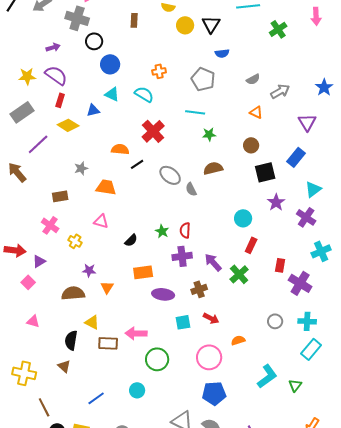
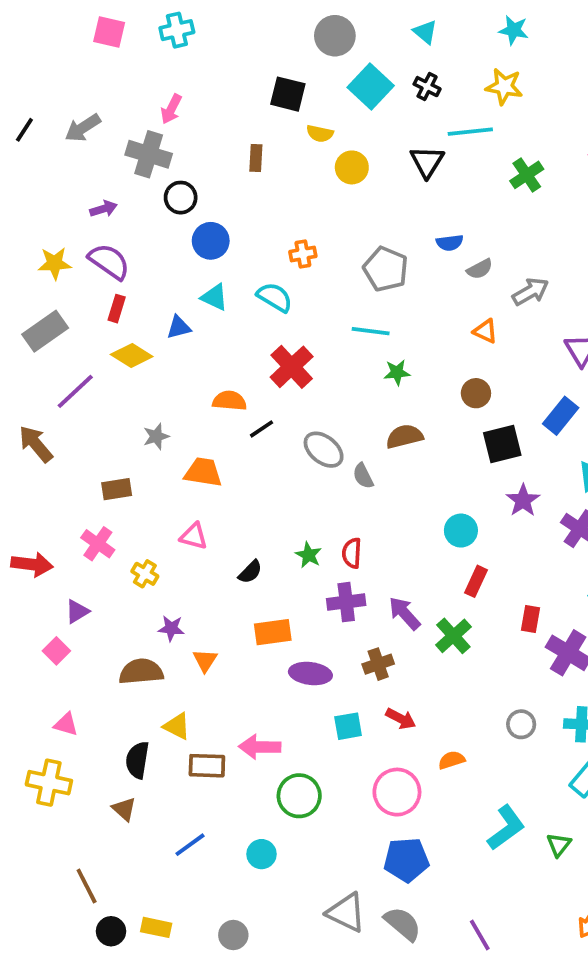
black triangle: (211, 24) -> (427, 162), moved
blue semicircle: (222, 53) -> (450, 243), moved
red arrow: (15, 250) -> (32, 564), moved
yellow cross: (24, 373) -> (49, 783), moved
blue line: (96, 398) -> (190, 845), moved

